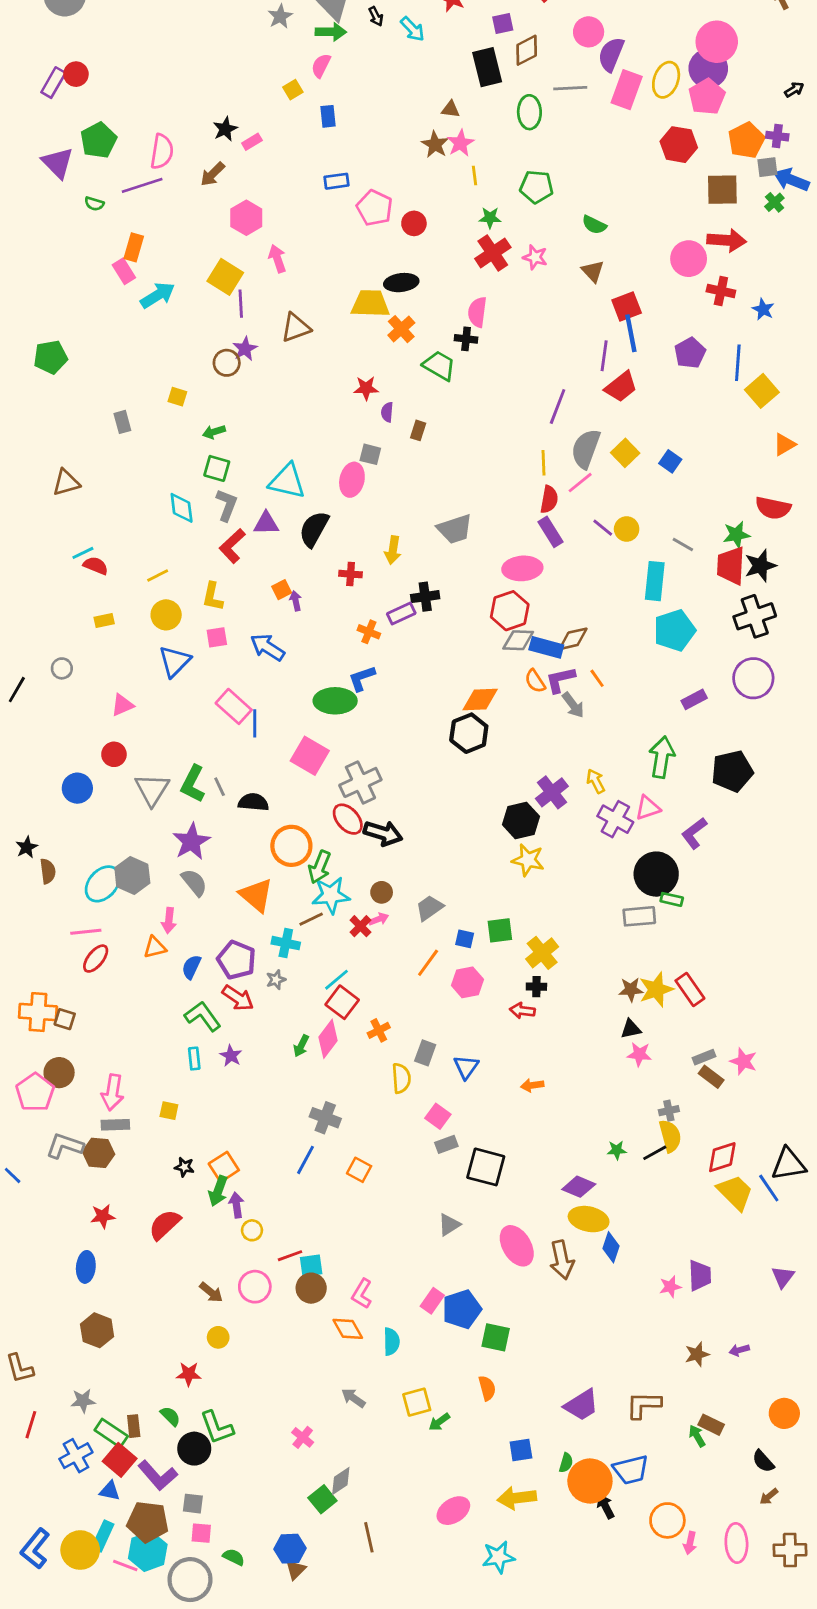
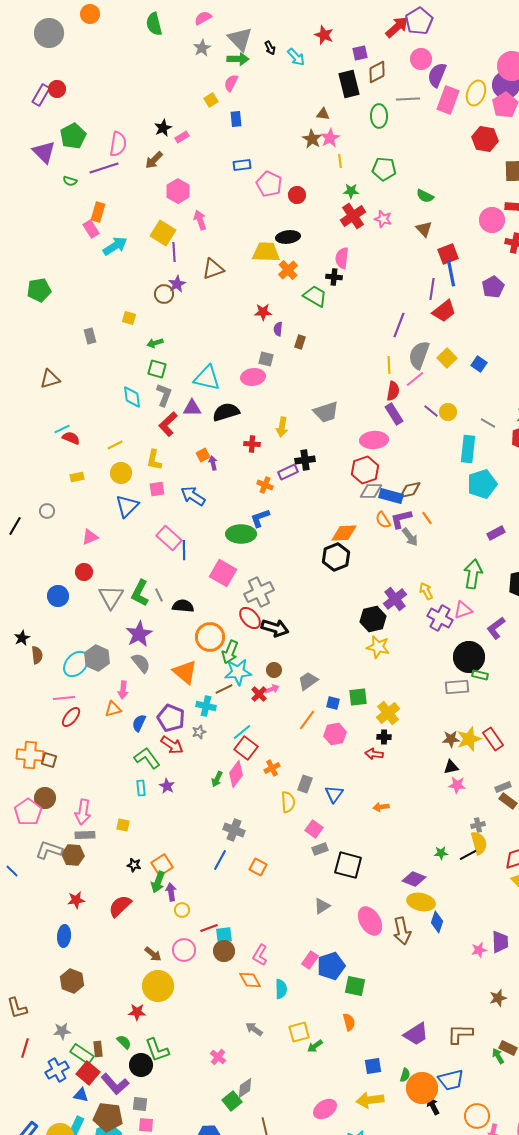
pink ellipse: (352, 480) -> (253, 377), turned 70
black semicircle: (314, 529) -> (226, 412), turned 44
yellow circle: (218, 1337) -> (158, 986), size x2.0

